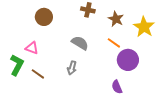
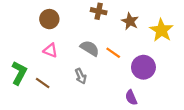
orange line: (114, 43) -> (113, 53), moved
pink triangle: (32, 48) -> (50, 50), moved
gray arrow: (72, 68) -> (81, 76), turned -40

